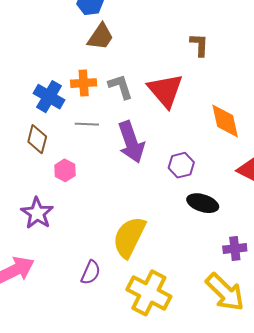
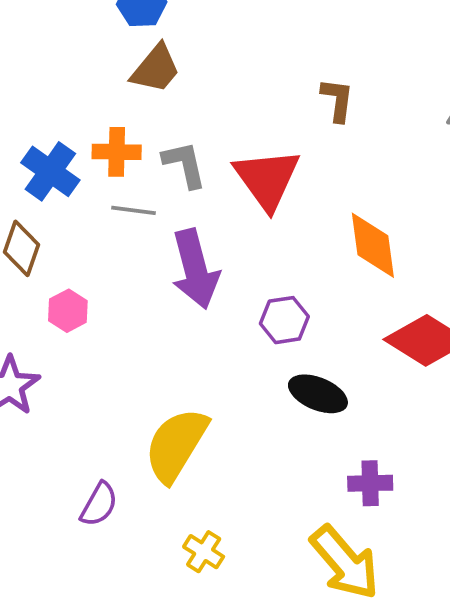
gray line: (87, 124) -> (133, 210), moved
yellow cross: (149, 293) -> (204, 552), size x0.5

